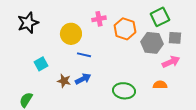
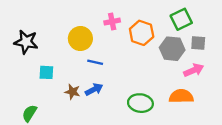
black star: (28, 23) -> (26, 42), moved, turned 30
cyan square: (41, 64) -> (46, 72), turned 32
orange semicircle: (160, 85) -> (181, 96), size x1.5

